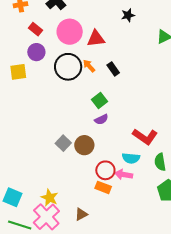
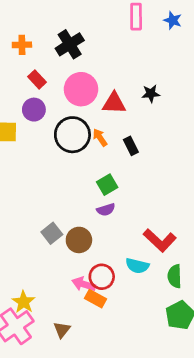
black star: (128, 15) -> (151, 94), moved
pink arrow: (124, 175) -> (84, 284), moved
brown triangle: (81, 214) -> (62, 330), turned -32

